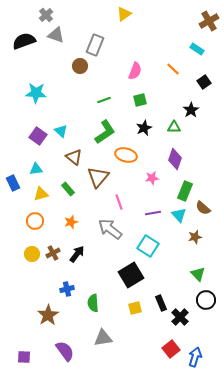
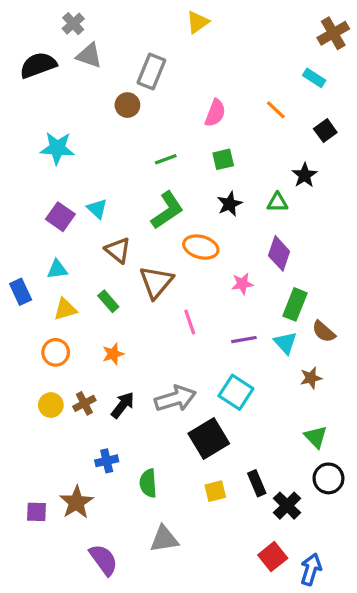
gray arrow: (110, 229) -> (175, 399), moved, turned 125
purple square: (24, 357) -> (36, 512), moved

